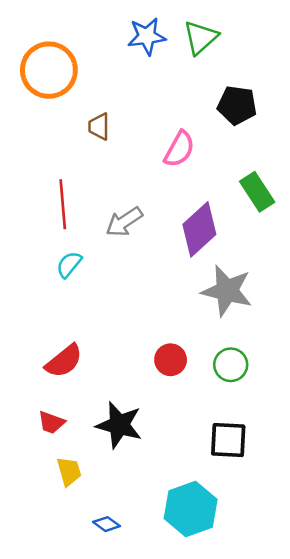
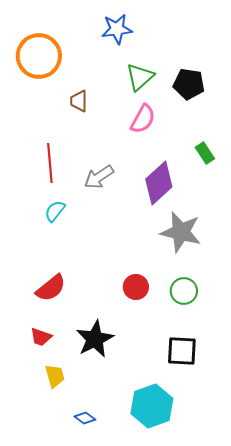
green triangle: (201, 37) -> (140, 77), moved
green rectangle: (257, 192) -> (205, 153), size x0.7
black star: (119, 425) -> (95, 339), turned 30

